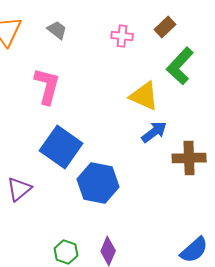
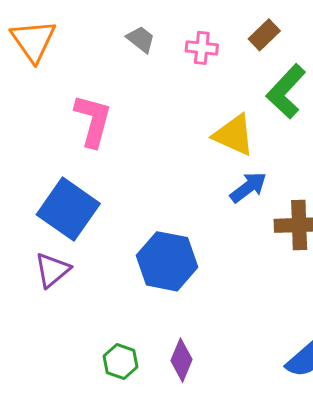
gray trapezoid: (57, 30) -> (141, 39), moved
blue square: (61, 147) -> (68, 209), moved

